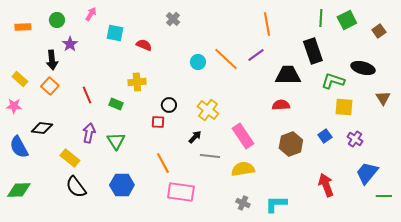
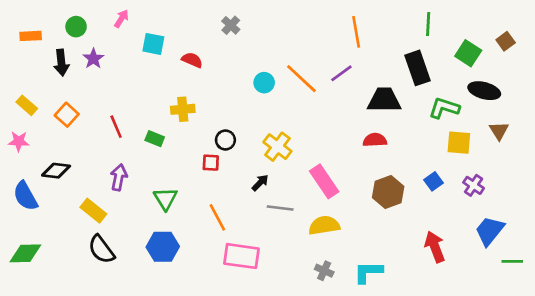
green square: (347, 20) -> (468, 53), moved, turned -30
black arrow: (52, 60) -> (61, 63), moved
brown triangle: (383, 98) -> (499, 131), moved
green triangle: (116, 141) -> (165, 199), moved

